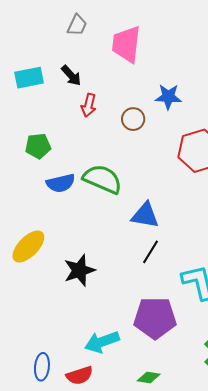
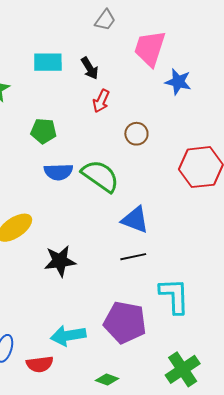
blue star: (168, 97) -> (178, 82), moved
brown circle: (133, 119) -> (136, 134), moved
black line: (150, 252) -> (133, 257), turned 35

